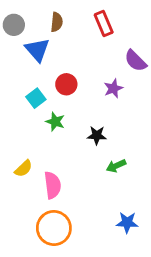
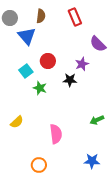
black star: (97, 135) -> (70, 80), moved
green arrow: (116, 166) -> (97, 120), moved
pink semicircle: (53, 185) -> (56, 134), moved
orange circle: (54, 228) -> (39, 165), size x0.6

